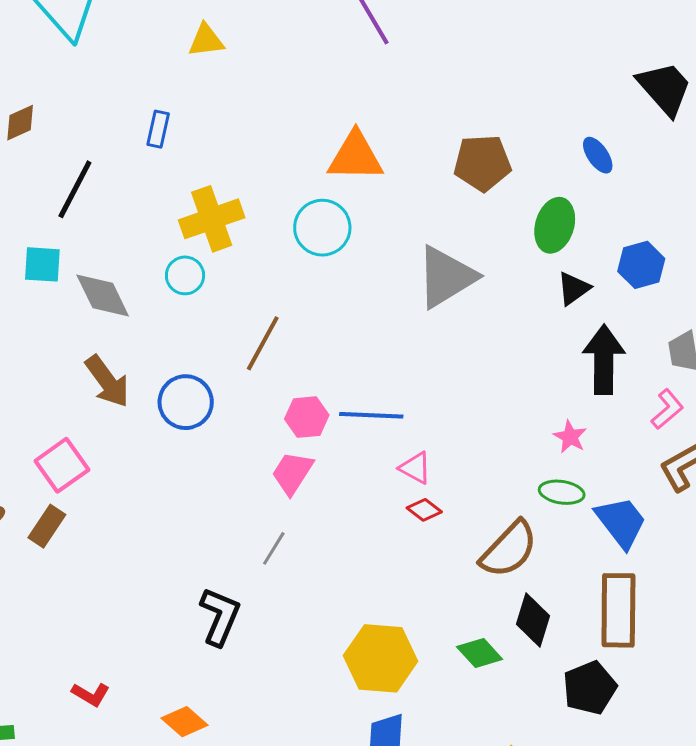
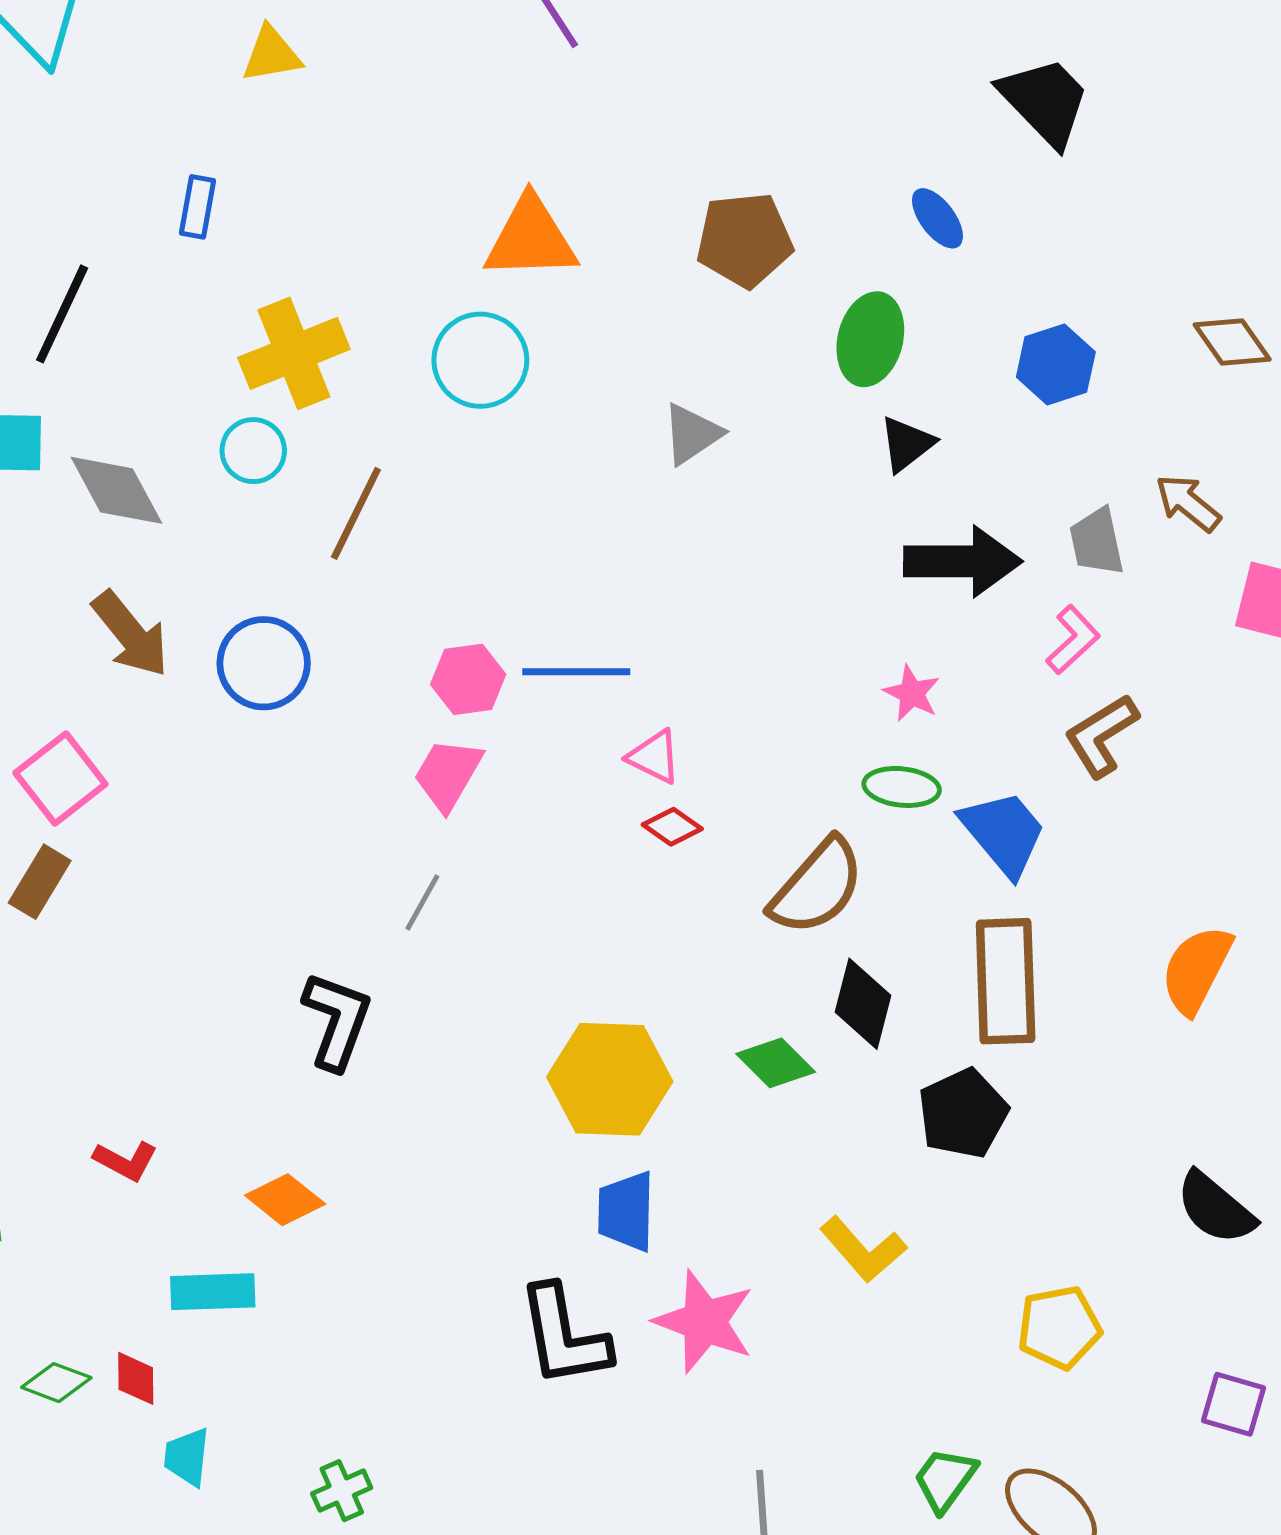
blue hexagon: (641, 265) -> (1056, 364), moved
gray triangle: (446, 277) -> (692, 434), size x0.6
brown line: (263, 343) -> (356, 513), moved
black arrow: (604, 360) -> (963, 561), turned 92

